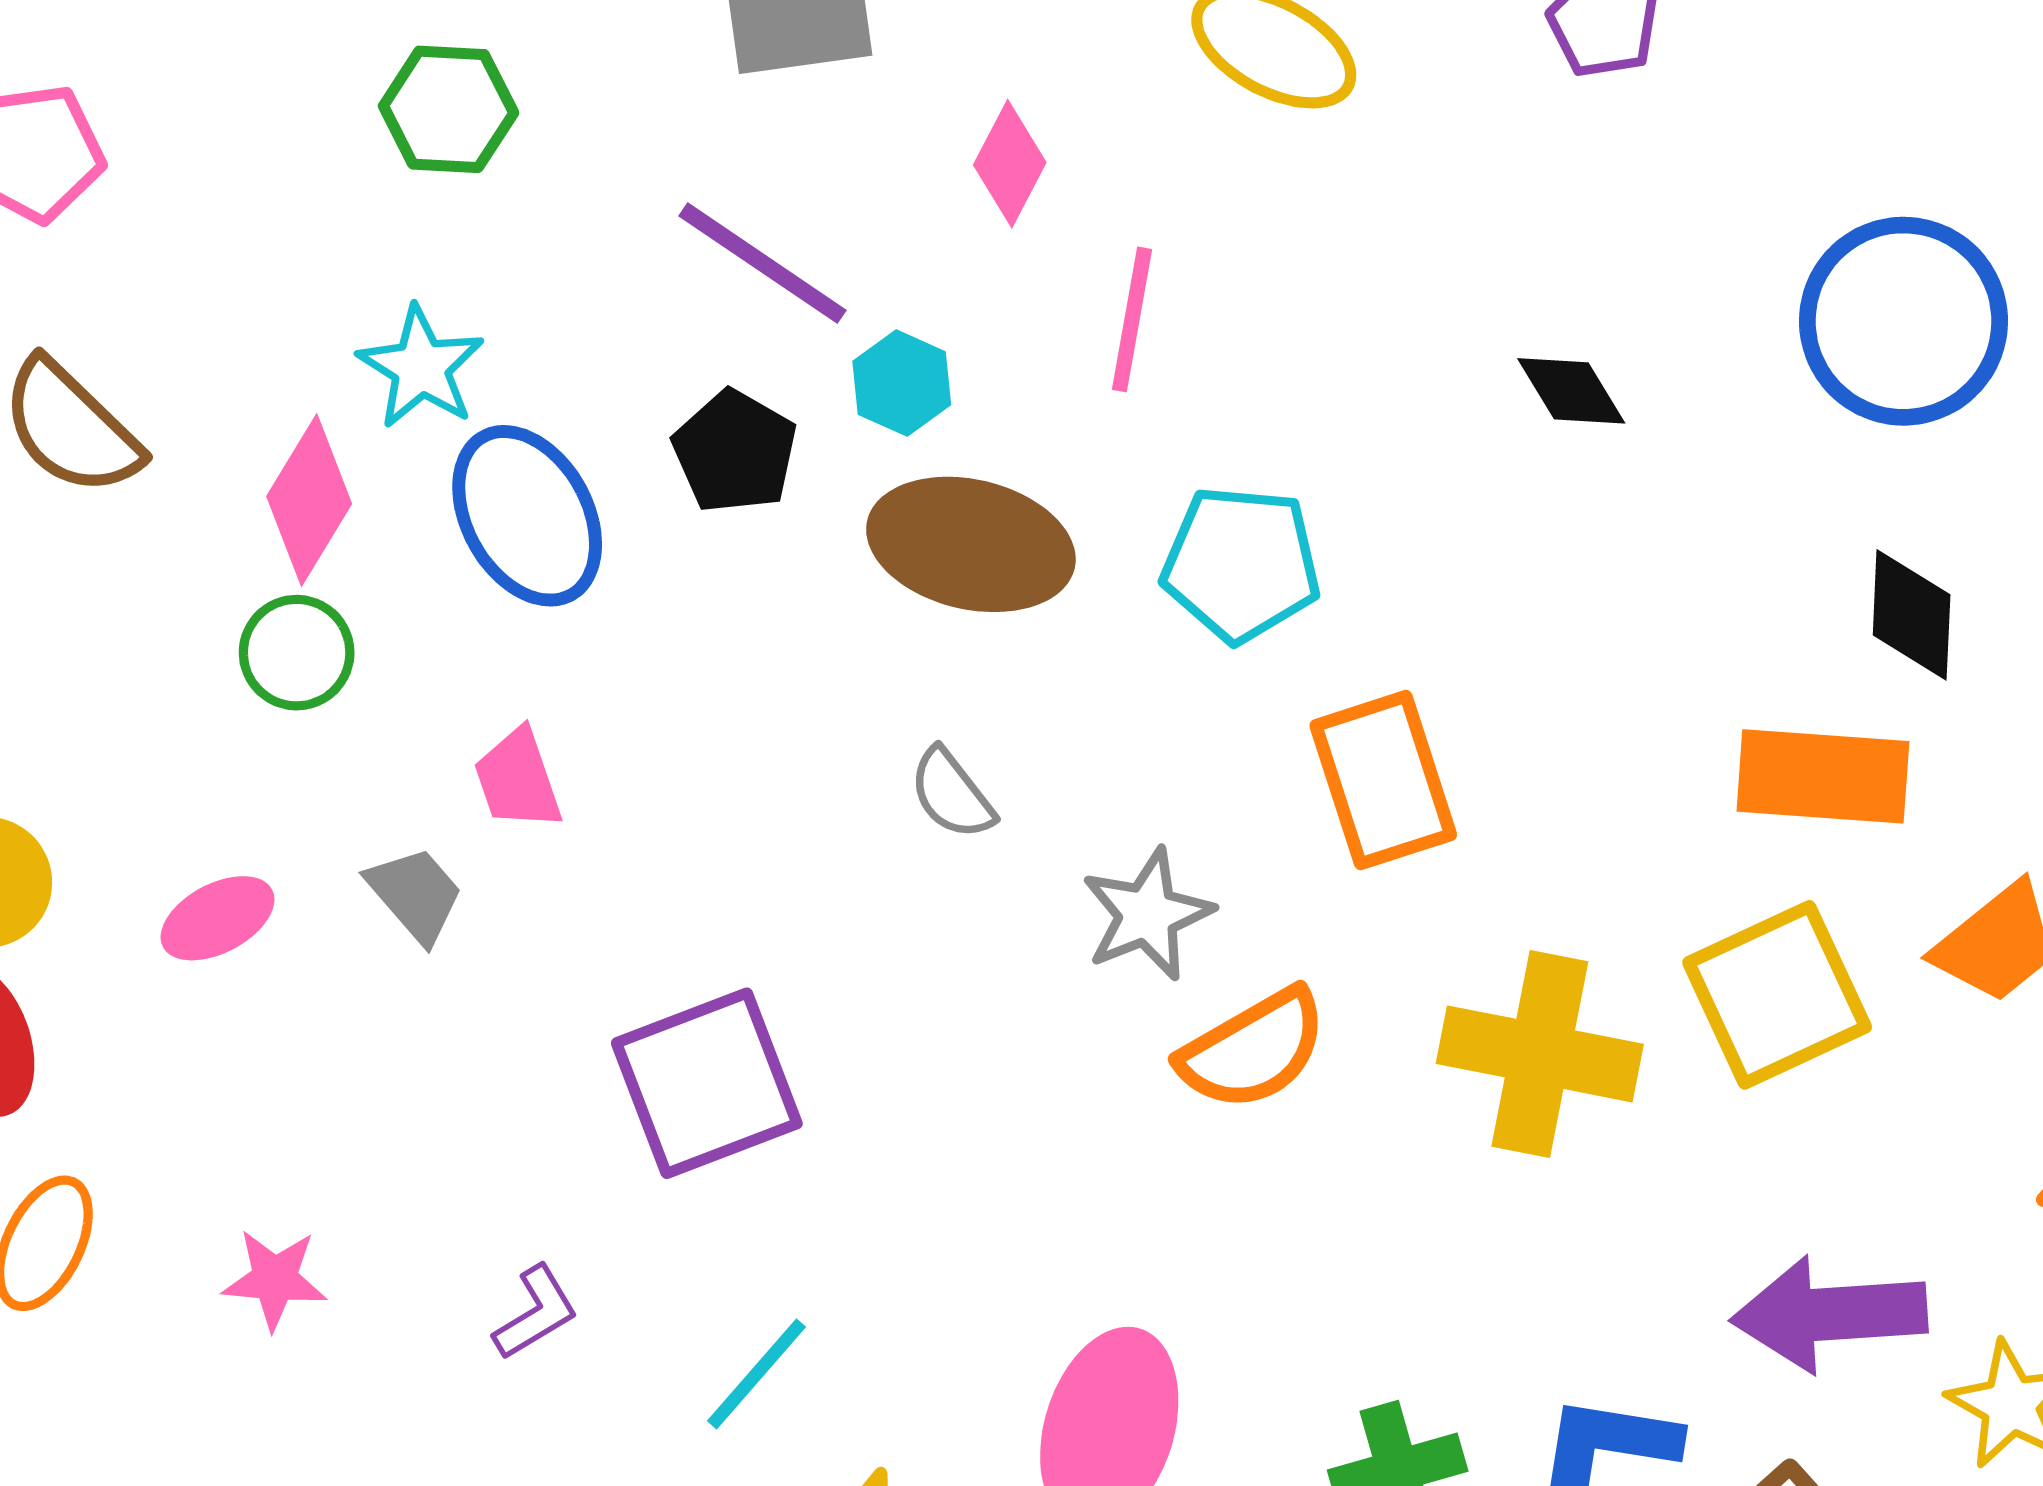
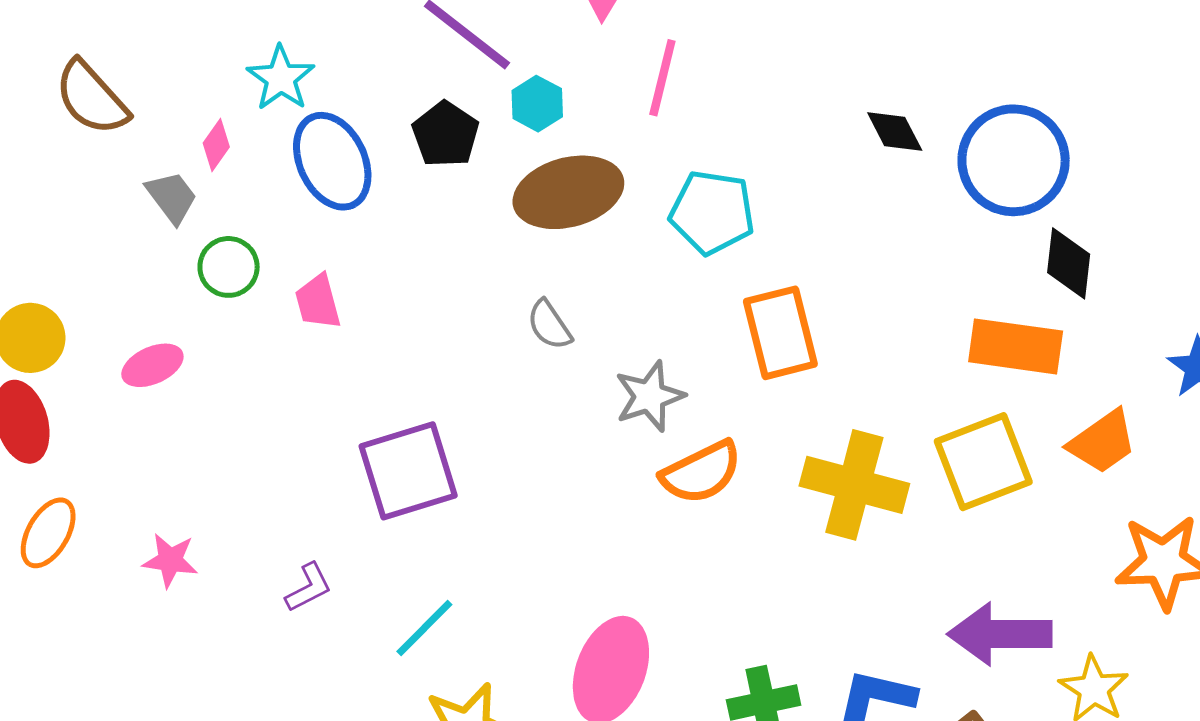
blue circle: (1904, 321) -> (1014, 160), moved
pink diamond: (309, 500) -> (216, 145), size x0.6
brown ellipse: (971, 544) -> (568, 192), turned -32
green circle: (297, 653) -> (229, 267), moved
gray trapezoid: (415, 894) -> (172, 197), moved

